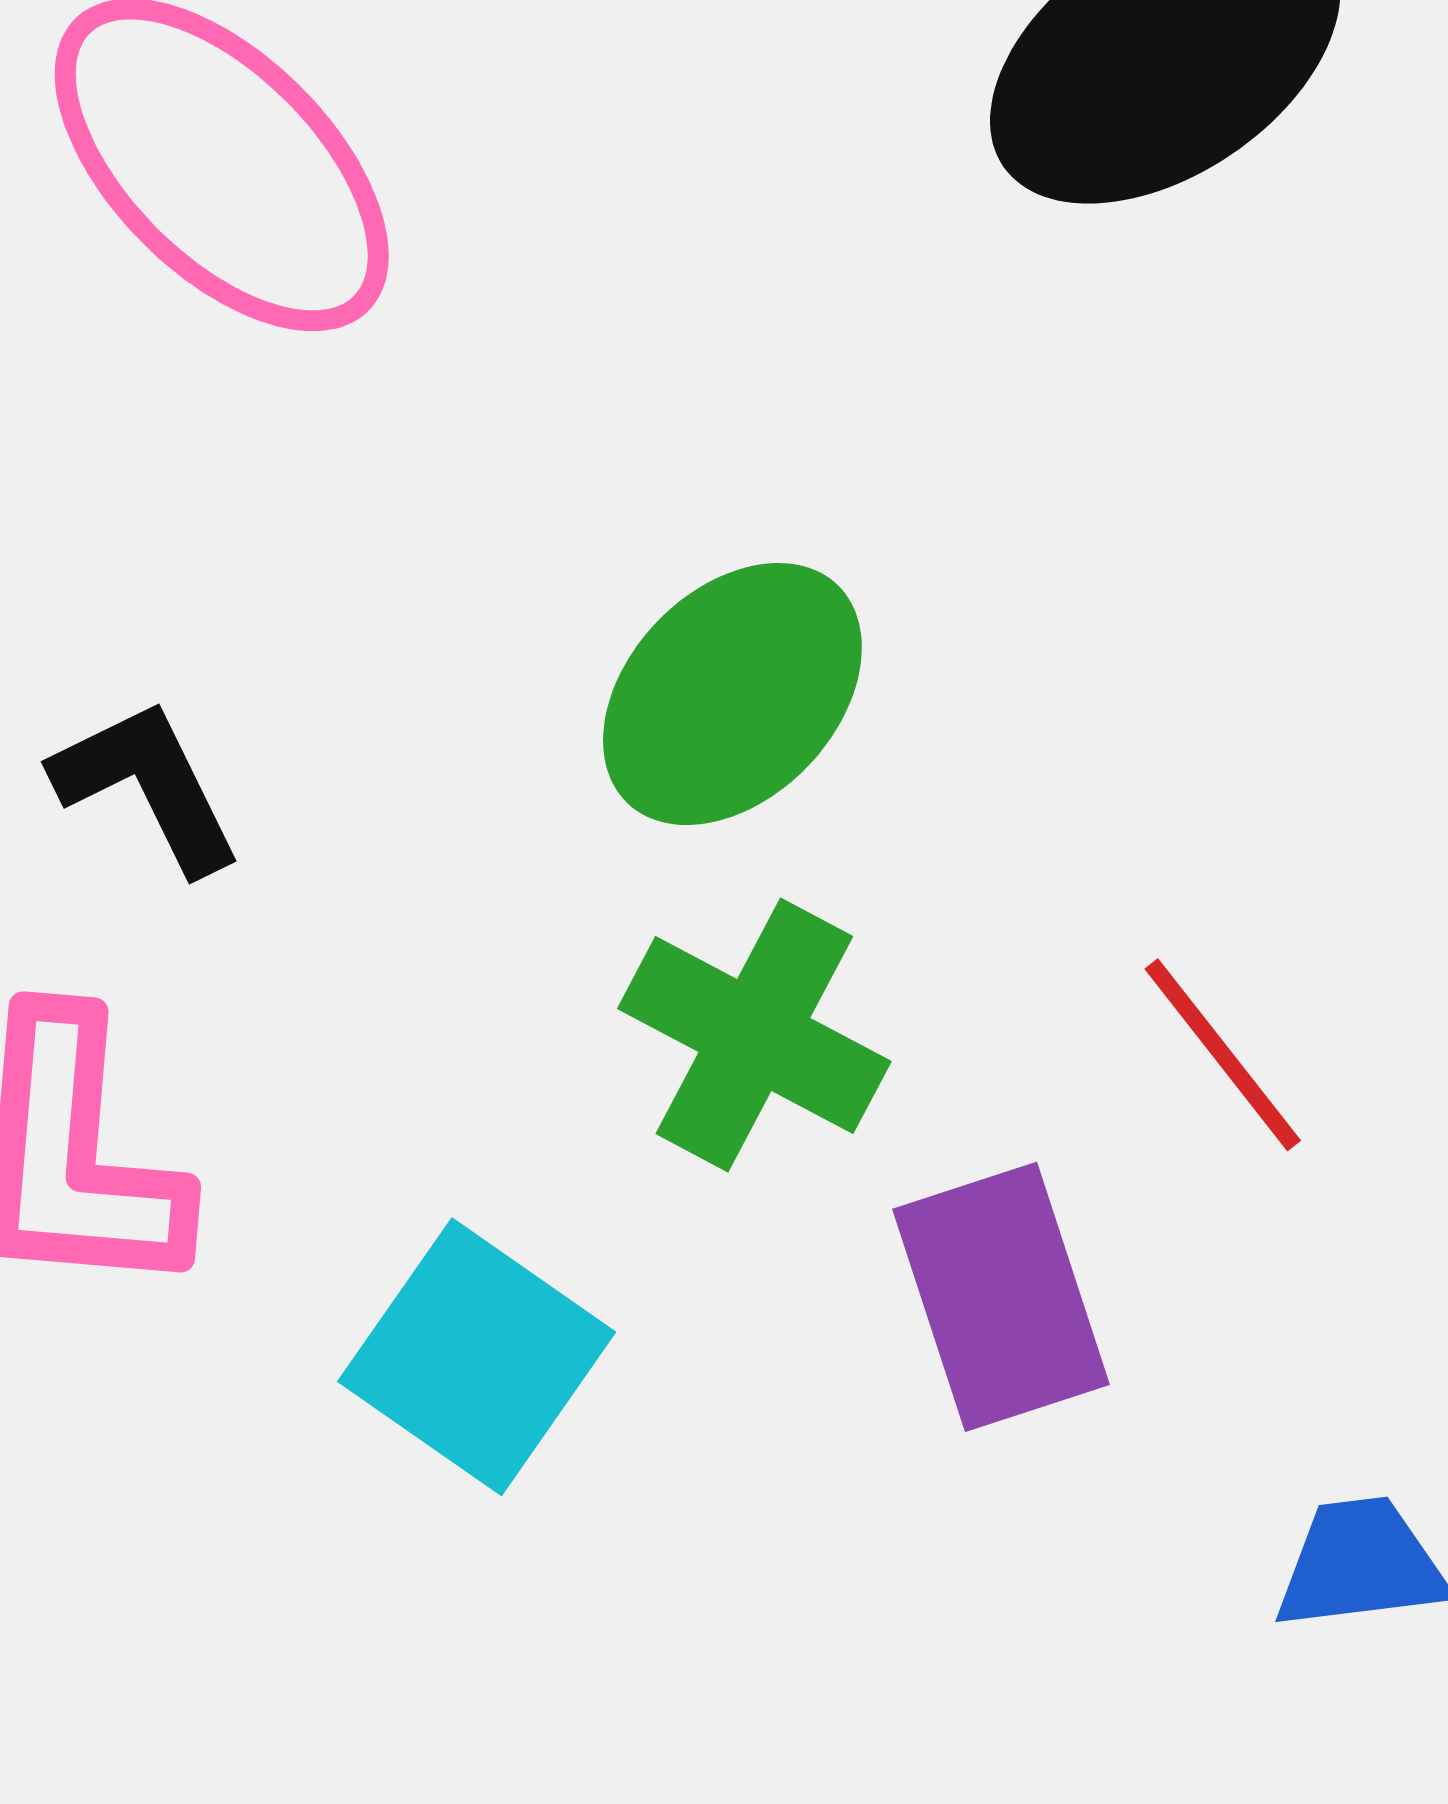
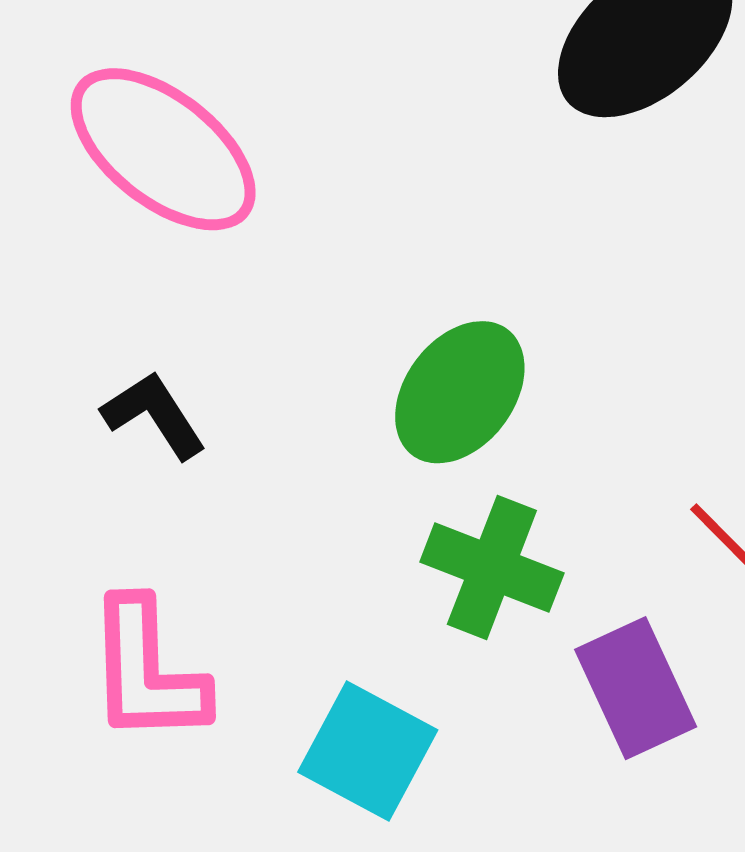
black L-shape: (147, 786) -> (154, 415), moved

